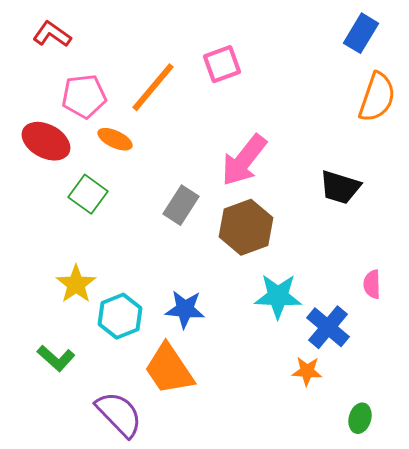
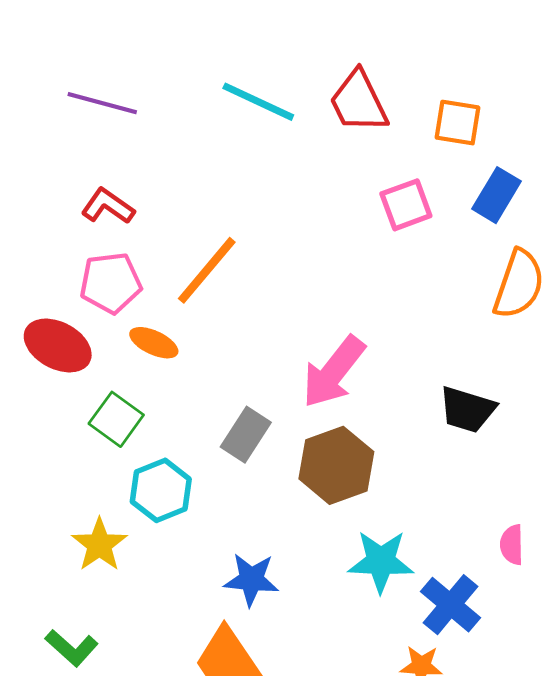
red L-shape: (52, 34) -> (108, 206), moved
pink square: (222, 64) -> (406, 205), moved
cyan hexagon: (120, 316) -> (161, 490), moved

